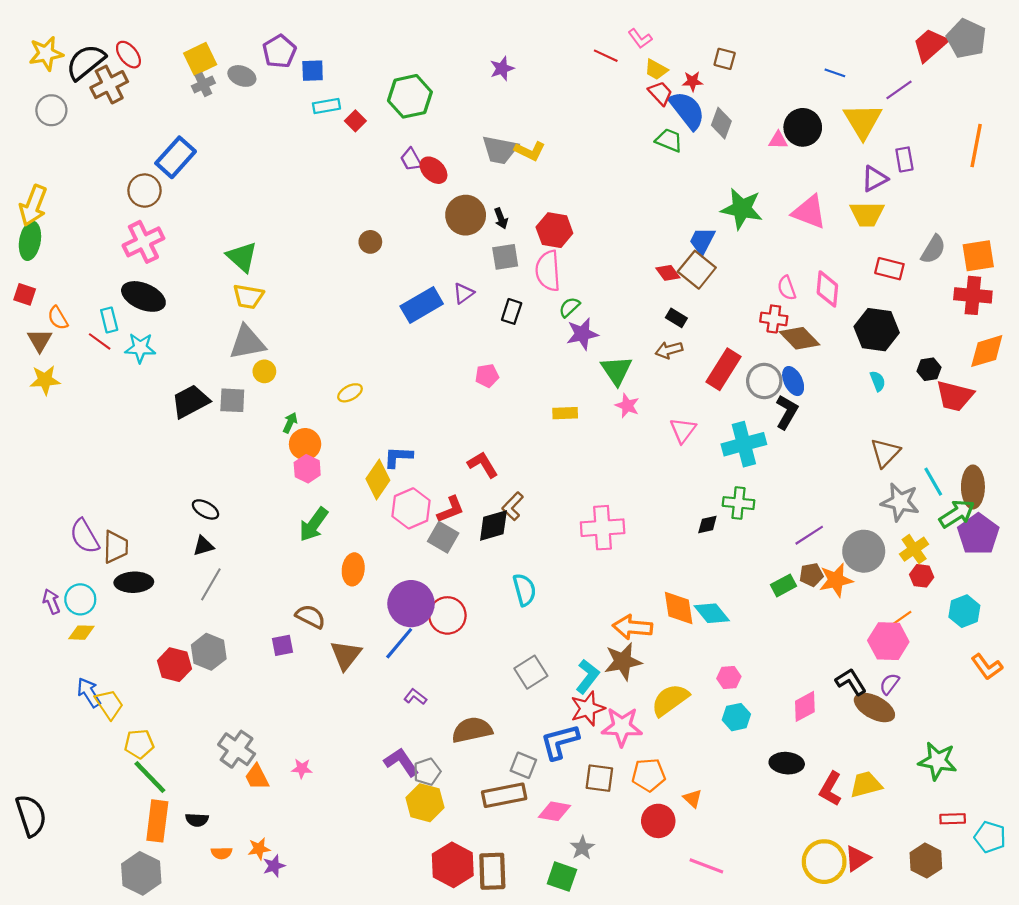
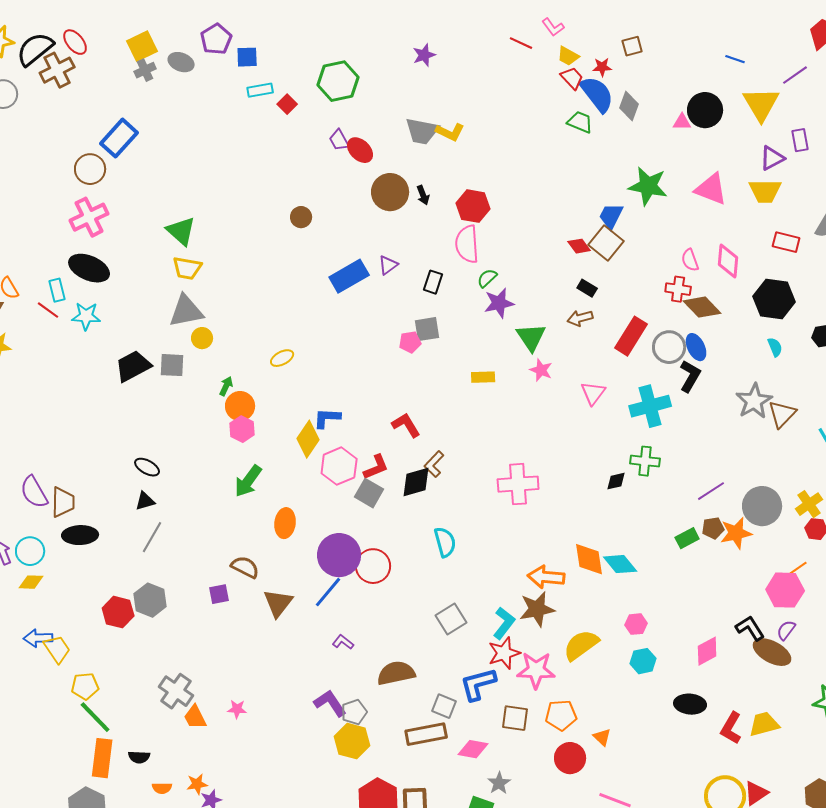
brown square: (725, 59) -> (632, 46), turned -30
gray square: (505, 257) -> (427, 329), moved
gray star: (900, 502) -> (754, 401), moved, turned 30
blue arrow: (89, 692) -> (38, 638), turned -60

